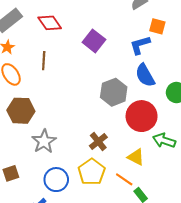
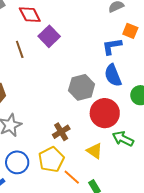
purple square: (94, 41) -> (49, 36), moved
brown line: (44, 61) -> (20, 49), turned -30
orange line: (124, 179) -> (72, 177), moved

